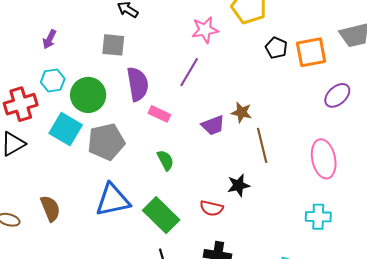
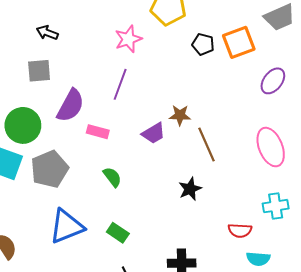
purple semicircle: (138, 84) -> (71, 106), turned 48
red semicircle: (211, 208) -> (240, 230), moved
green rectangle: (161, 215) -> (118, 233), size x0.6

